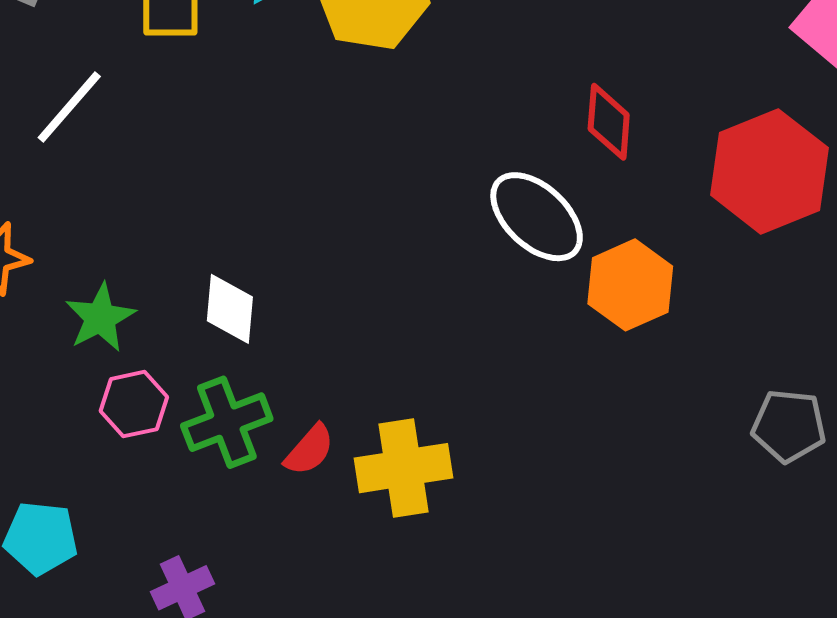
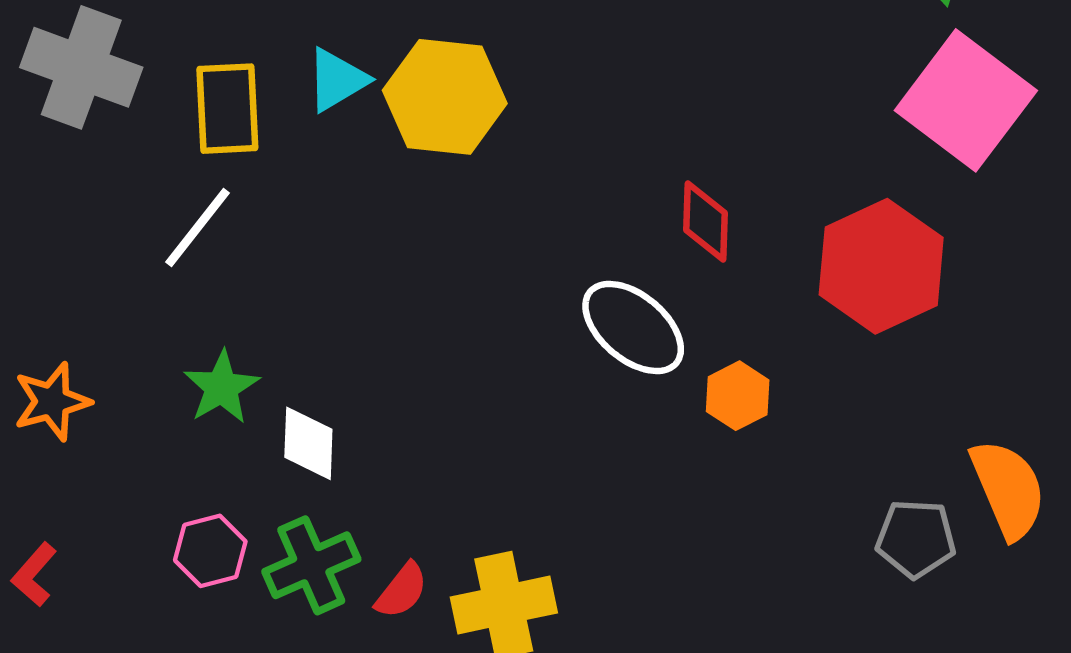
white line: (69, 107) -> (197, 227), moved
orange hexagon: (630, 285) -> (738, 396), size x0.7
green star: (100, 318) -> (222, 387), moved

